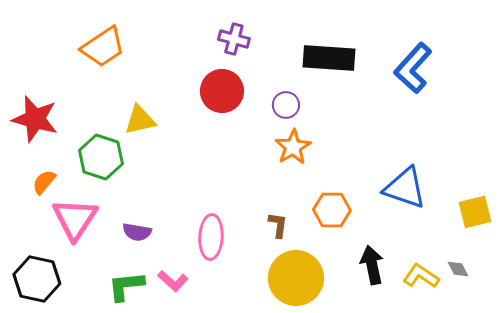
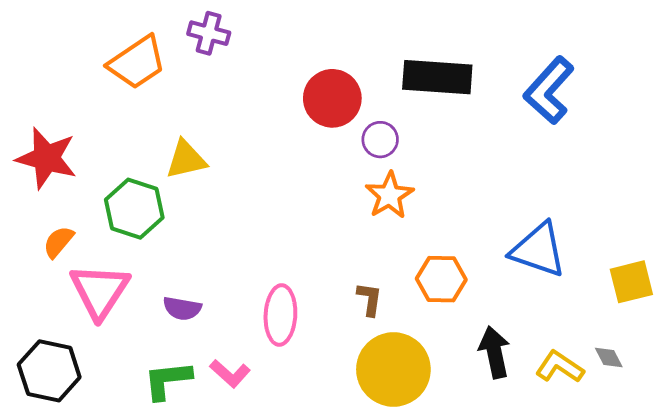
purple cross: (234, 39) -> (209, 33), moved
red circle: (222, 91) -> (332, 98), moved

